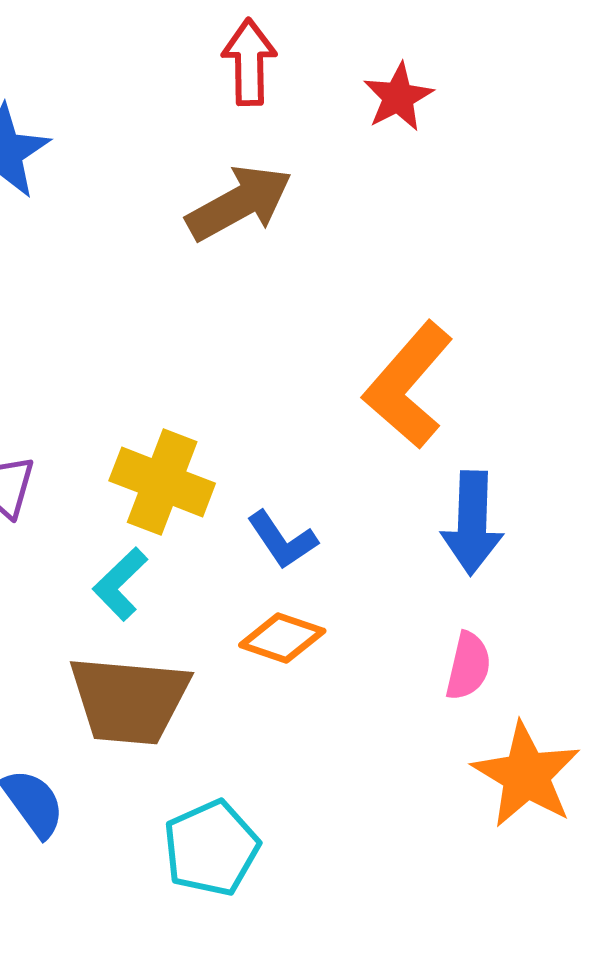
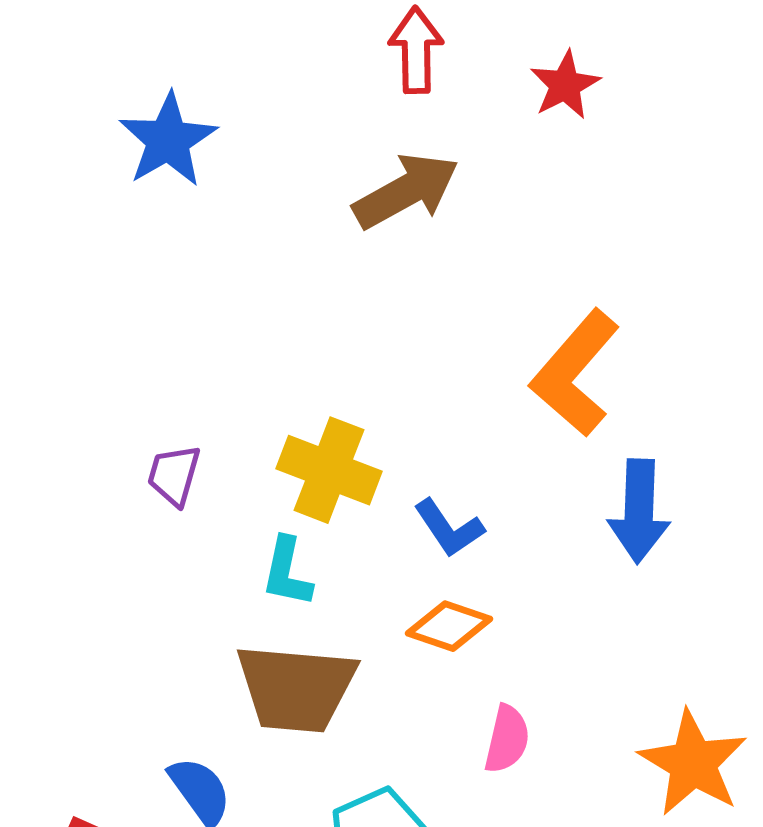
cyan L-shape: (120, 584) -> (287, 572), turned -34
pink semicircle: (468, 666) -> (507, 739), moved

